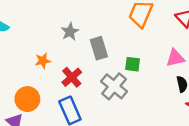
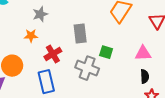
gray star: (70, 32) -> (40, 14), moved
gray cross: (114, 86) -> (87, 68), turned -30

